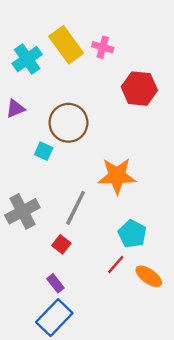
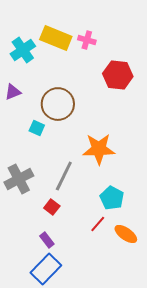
yellow rectangle: (66, 45) -> (56, 38), turned -32

